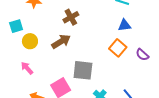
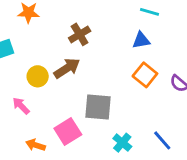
blue triangle: (124, 25) -> (141, 40), moved
yellow circle: (30, 41) -> (38, 76), moved

